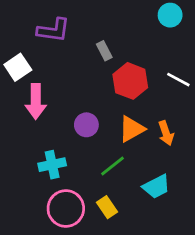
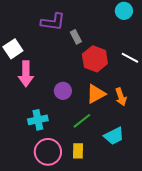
purple L-shape: (53, 30) -> (53, 22), moved
yellow rectangle: (107, 207) -> (78, 151), turned 35

